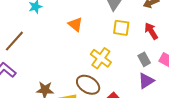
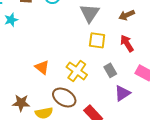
orange triangle: (75, 24) -> (42, 67), moved
gray rectangle: (144, 59) -> (110, 70), moved

